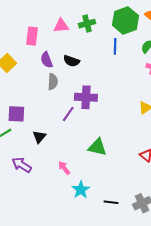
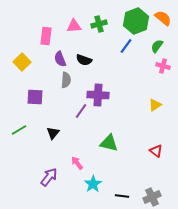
blue line: (115, 46) -> (126, 46), turned 35
purple square: (16, 114) -> (35, 97), moved
purple arrow: (22, 165) -> (49, 177), moved, turned 96

